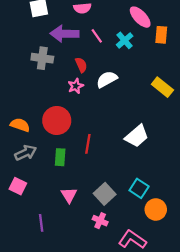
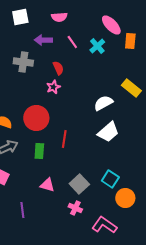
purple arrow: (65, 34) -> (43, 40), size x0.7
white semicircle: (107, 79) -> (103, 103), moved
pink triangle: (69, 195) -> (47, 185), turned -42

